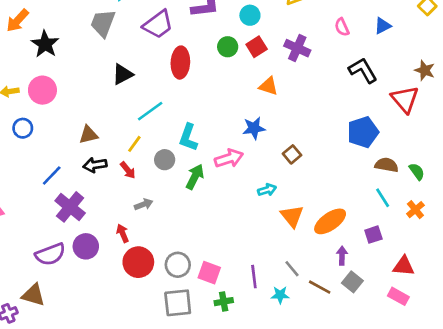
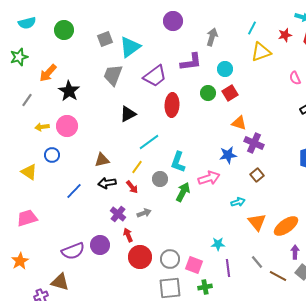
purple cross: (297, 48) -> (254, 143), moved
purple cross: (70, 207) -> (118, 214), moved, size x0.7
cyan star: (280, 295) -> (218, 244), moved

